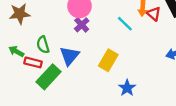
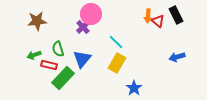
cyan line: (125, 24) -> (116, 42), moved
purple cross: (82, 25) -> (83, 27), moved
green arrow: (16, 51) -> (34, 55), turned -48

